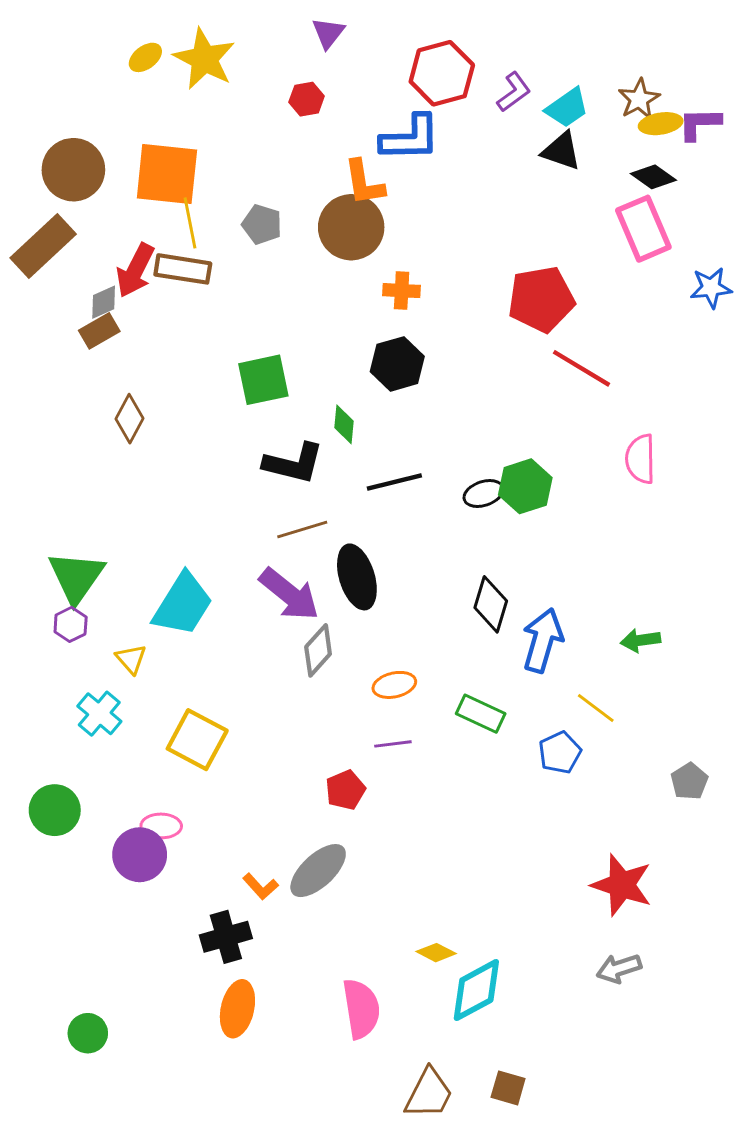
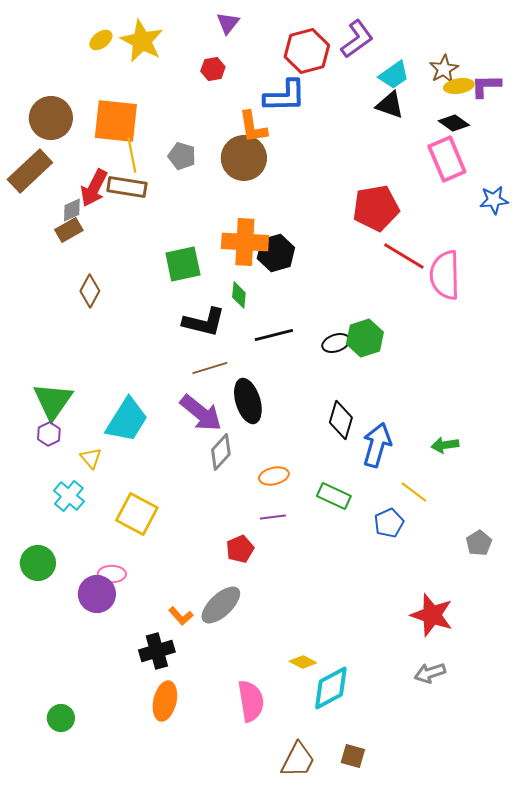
purple L-shape: (514, 92) -> (357, 39), moved, size x1.4
orange cross: (402, 291) -> (245, 242), moved, size x1.8
pink semicircle: (640, 459) -> (445, 275), moved, size x1.4

